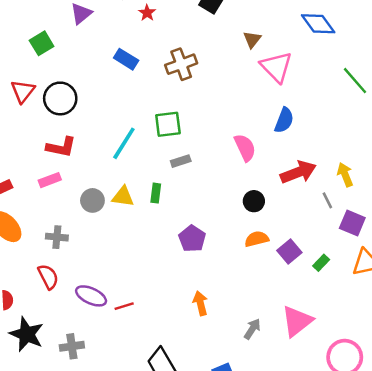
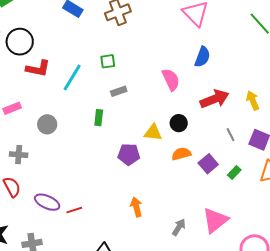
green square: (168, 124) -> (108, 61), size x0.7
red L-shape: (61, 147) -> (38, 68), moved
yellow triangle: (123, 197) -> (153, 133), moved
gray line: (327, 200) -> (231, 135), moved
purple pentagon: (192, 239) -> (129, 154), turned -30

